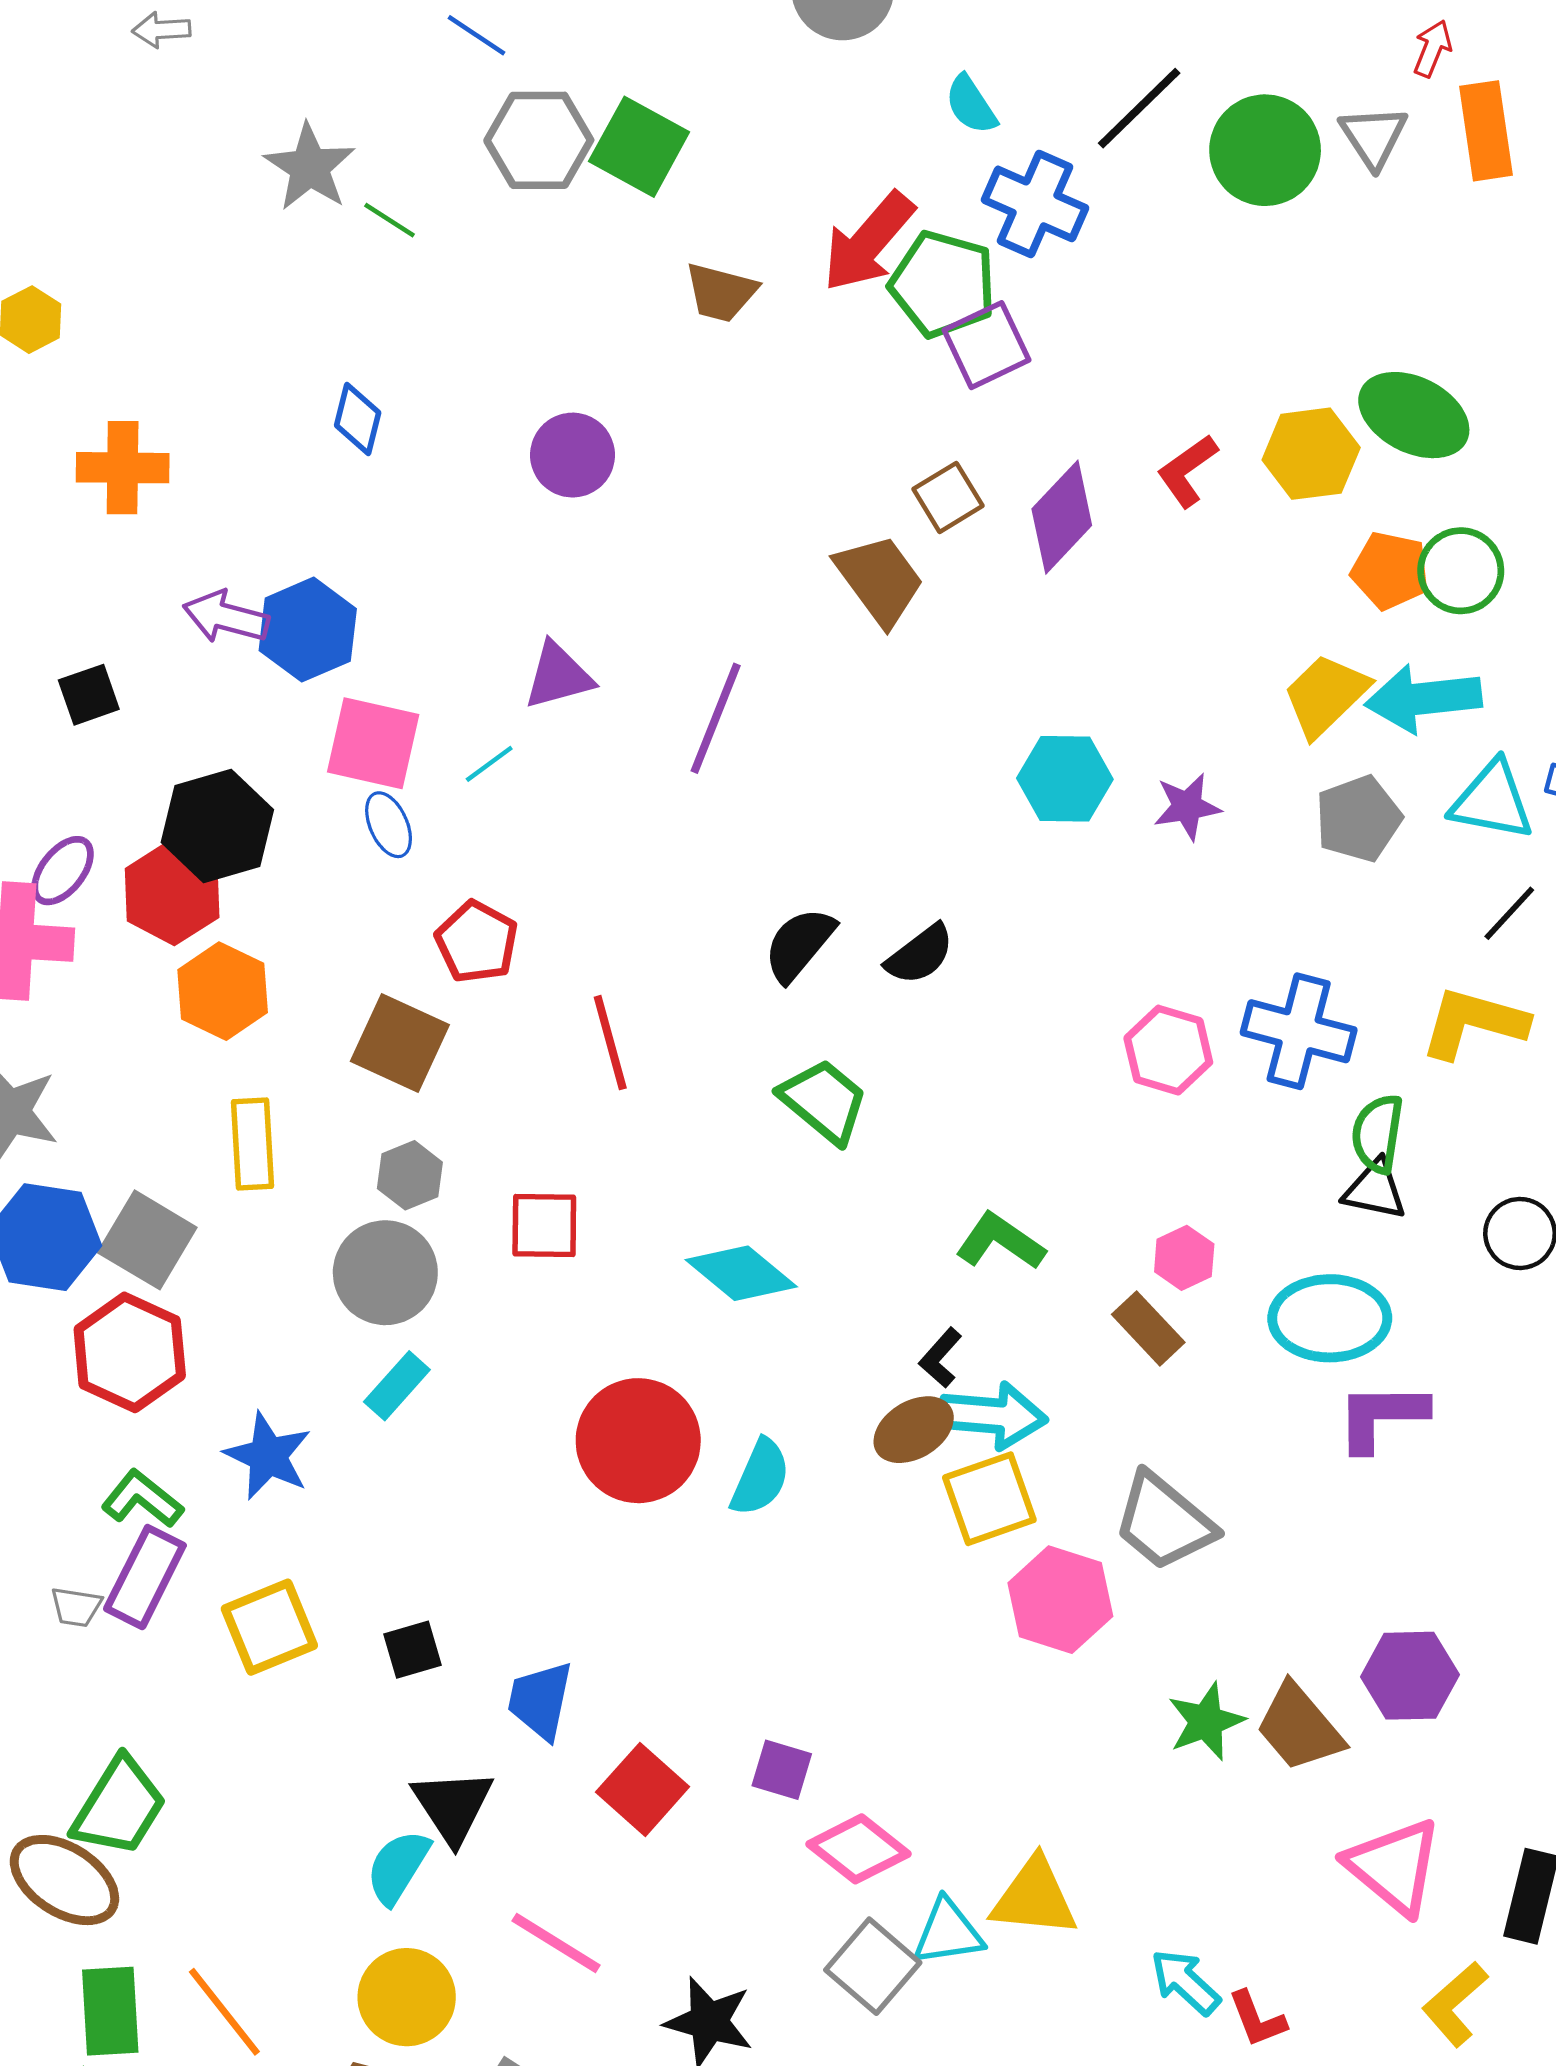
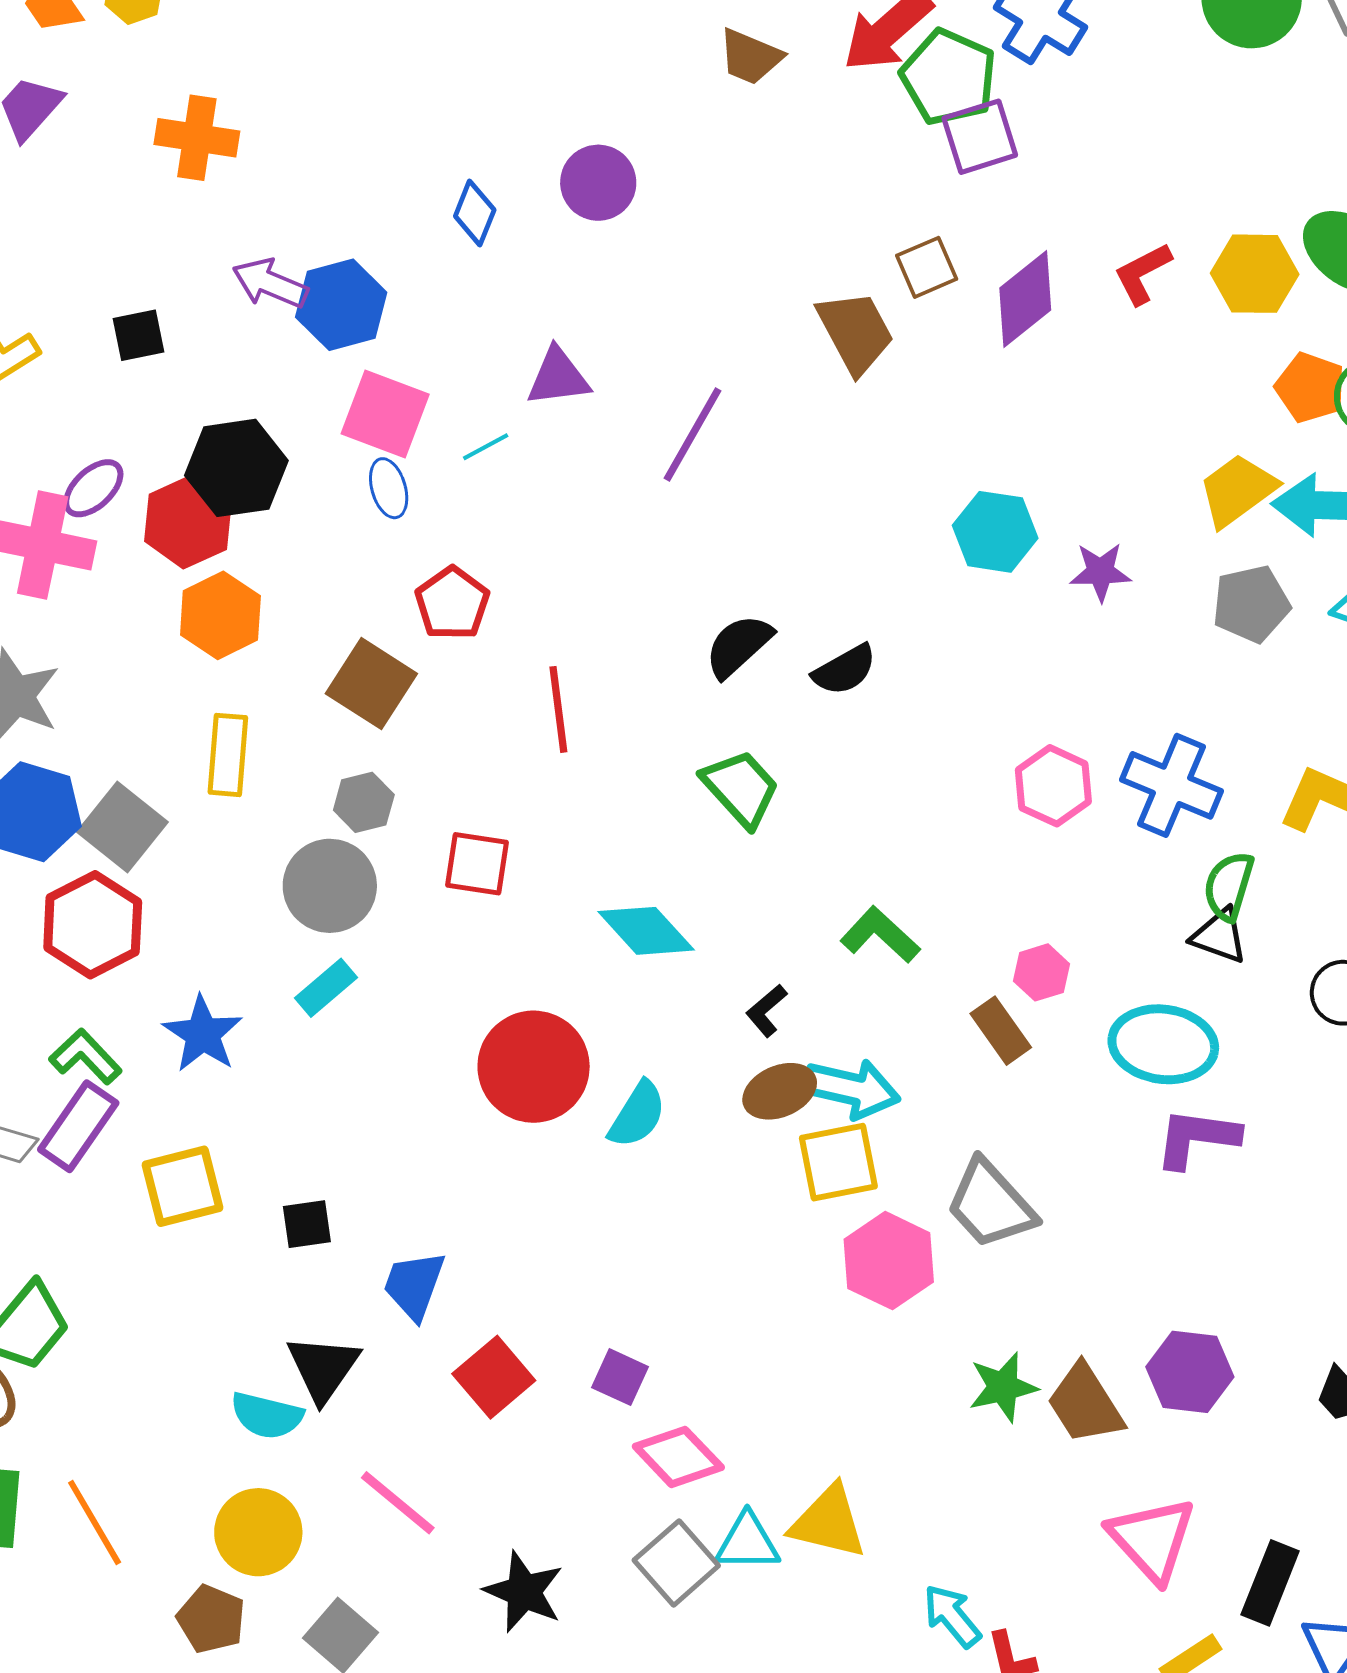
blue diamond: (358, 419) -> (475, 213), moved
black L-shape: (941, 1358) -> (766, 1011), moved
cyan semicircle: (398, 1867) -> (267, 1415), turned -116

